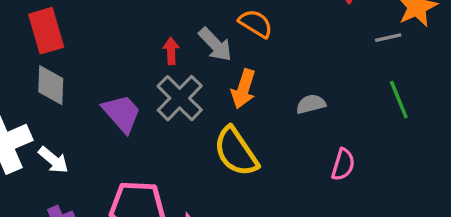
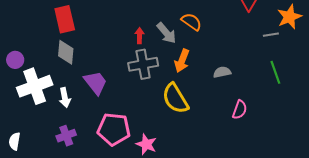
gray cross: (180, 98) -> (143, 64), turned 32
purple trapezoid: (122, 113) -> (96, 83), moved
white arrow: (53, 160) -> (65, 98), turned 36

